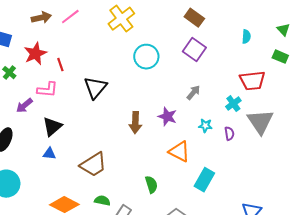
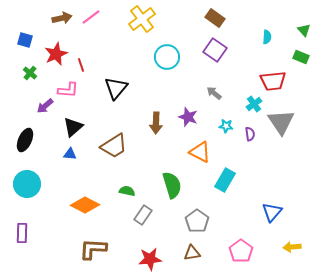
gray arrow: (193, 93) -> (214, 93), turned -91
brown trapezoid: (93, 165) -> (114, 146), moved
green semicircle: (151, 185) -> (172, 185), size x1.5
green semicircle: (102, 201) -> (127, 191), moved

